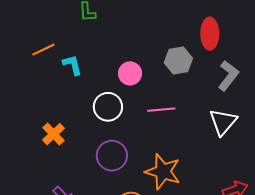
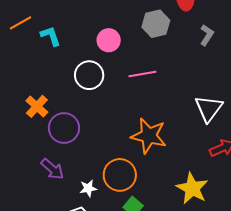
gray L-shape: (228, 76) -> (207, 35), size x0.7
white triangle: (223, 122) -> (209, 108), moved
purple circle: (112, 156) -> (64, 128), moved

